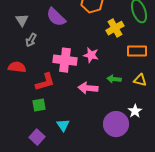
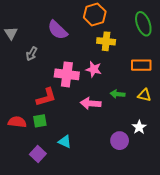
gray triangle: (22, 20) -> (11, 33), moved
yellow cross: (115, 28) -> (106, 41), moved, turned 36
red semicircle: (17, 67) -> (17, 122), moved
purple circle: (116, 124) -> (120, 141), size x0.7
cyan triangle: (63, 125) -> (65, 142), turned -32

